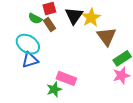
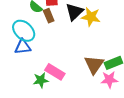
yellow star: (91, 18) -> (91, 17), turned 30
brown triangle: (107, 36) -> (94, 65), moved

